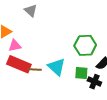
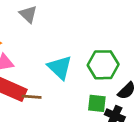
cyan triangle: (57, 67) -> (60, 67), moved

